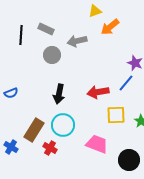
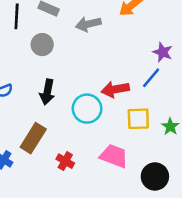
gray circle: (52, 55) -> (42, 45), moved
black arrow: (59, 94) -> (47, 92), moved
cyan circle: (63, 125) -> (87, 109), moved
red cross: (50, 148) -> (65, 161), moved

